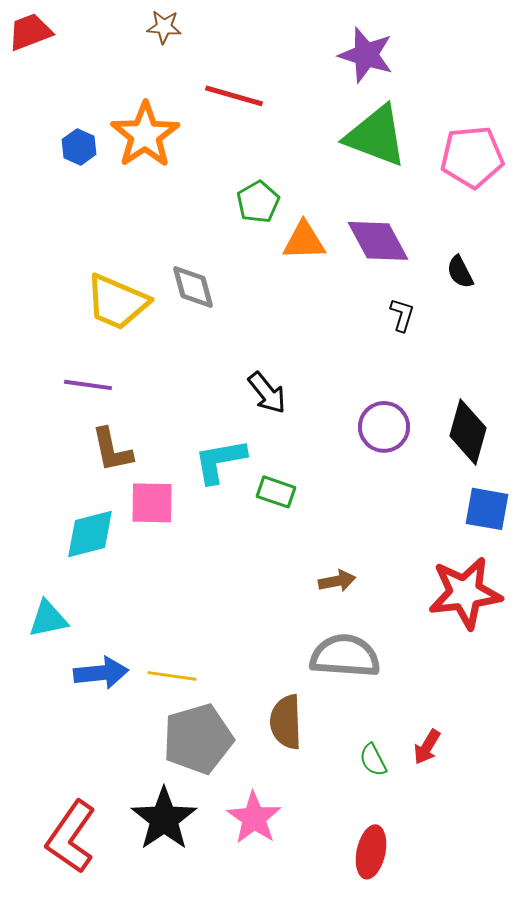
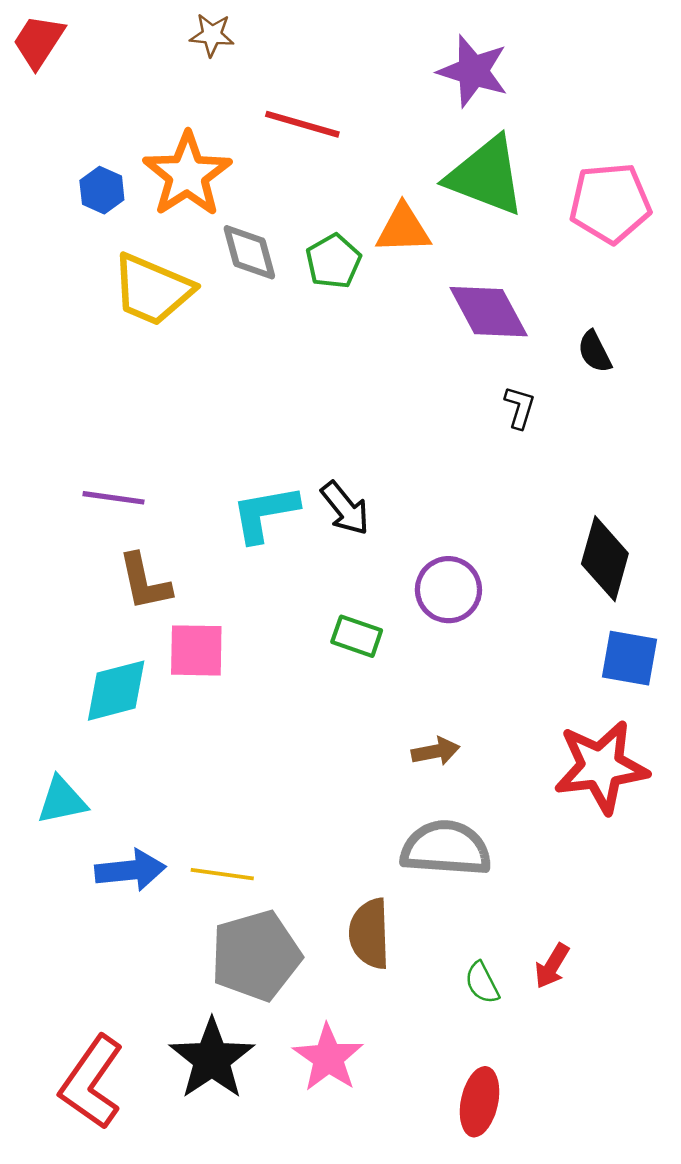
red trapezoid: (30, 32) -> (39, 41), turned -36
orange triangle: (304, 241) -> (403, 229), moved
gray diamond: (193, 287) -> (249, 252), moved
yellow trapezoid: (117, 302) -> (152, 290), moved
purple circle: (384, 427) -> (448, 590), moved
cyan L-shape: (220, 461) -> (265, 513), moved

